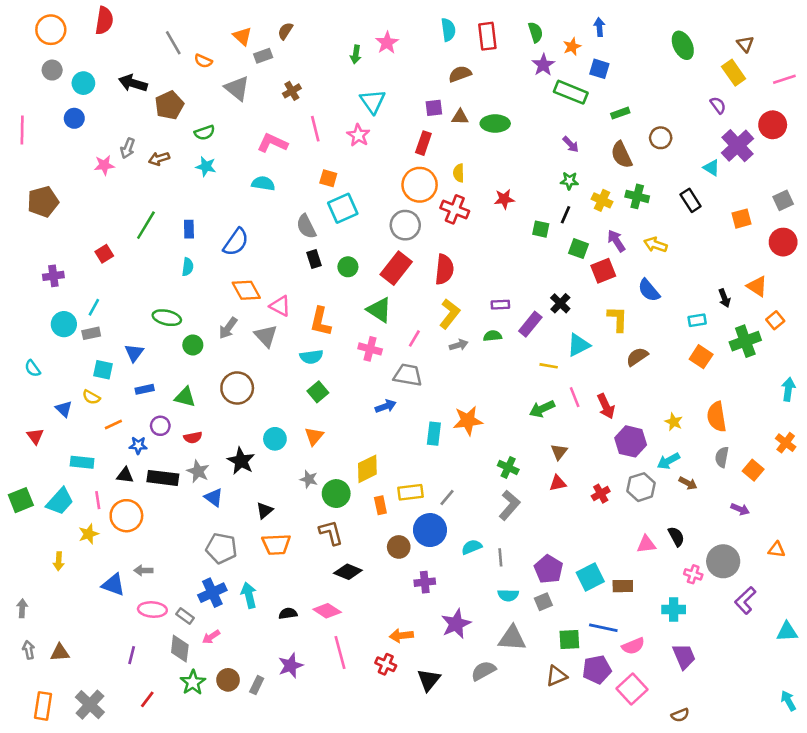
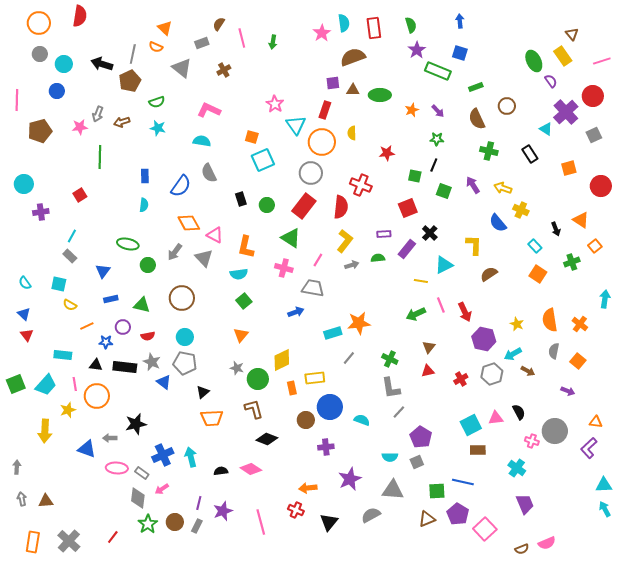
orange triangle: (242, 36) -> (165, 28), moved
gray line: (173, 43) -> (133, 54), moved, turned 42
pink star: (387, 43) -> (322, 33), moved
green ellipse: (683, 45) -> (534, 61), moved
orange star: (572, 47) -> (412, 110), moved
brown semicircle: (460, 74) -> (353, 57), size x1.4
cyan triangle: (373, 101) -> (296, 125), moved
pink line: (315, 129) -> (242, 38), moved
yellow cross: (602, 200) -> (521, 210), moved
gray square: (783, 200) -> (594, 135), moved
brown pentagon: (43, 202) -> (40, 131), moved
red cross: (455, 209) -> (361, 185), moved
green line: (146, 225) -> (100, 157), moved, turned -30
gray semicircle: (306, 226) -> (209, 173), moved
red square: (603, 271) -> (408, 208), moved
cyan rectangle: (697, 320) -> (535, 246), turned 56
cyan circle: (64, 324) -> (24, 184), moved
gray rectangle: (91, 333) -> (70, 256), turned 56
green cross: (745, 341) -> (572, 262), size x0.7
cyan square: (103, 370) -> (59, 284), moved
blue triangle: (64, 409) -> (24, 314), moved
cyan rectangle: (434, 434) -> (333, 333), turned 66
cyan circle: (275, 439) -> (185, 337), moved
orange cross: (786, 443) -> (580, 324), moved
black star: (241, 461) -> (136, 424), moved, turned 30
gray line: (447, 497) -> (349, 358), moved
gray L-shape: (509, 505) -> (391, 388), turned 130
cyan semicircle: (472, 547) -> (362, 420), turned 42
gray pentagon: (222, 548) -> (185, 363), moved
gray line: (500, 557) -> (399, 412), moved, turned 48
yellow arrow: (59, 561) -> (45, 431), size x1.6
cyan square: (590, 577) -> (471, 425), moved
purple L-shape: (745, 600) -> (589, 448), moved
cyan cross: (674, 610) -> (517, 468), turned 36
pink semicircle: (633, 646) -> (547, 543), moved
pink line: (340, 653) -> (261, 522), moved
purple line: (132, 655) -> (199, 503), moved
purple pentagon: (597, 669) -> (458, 514), turned -30
cyan arrow: (788, 701) -> (605, 509), moved

